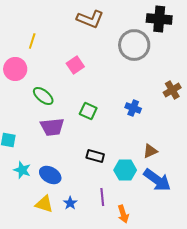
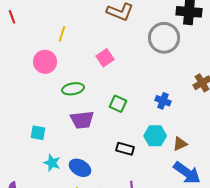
green ellipse: (43, 96) -> (73, 89), turned -50
cyan hexagon: (125, 170) -> (155, 136), moved

